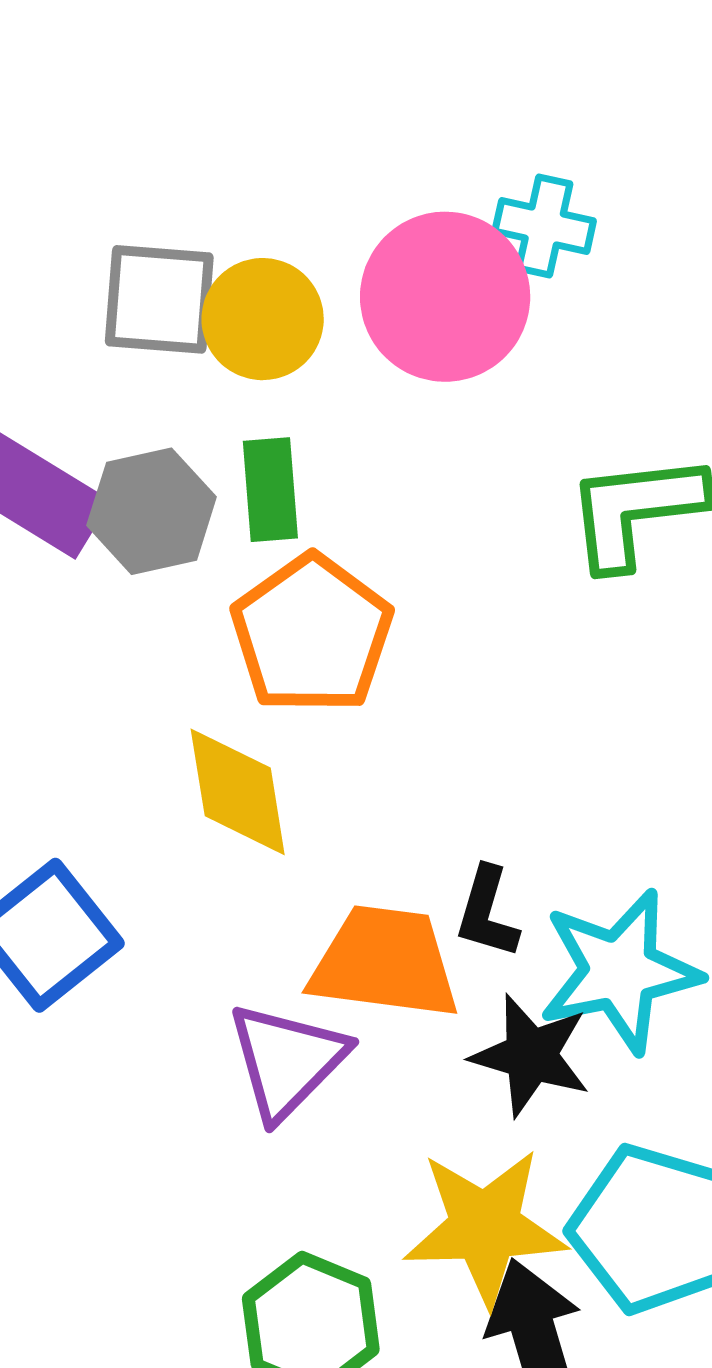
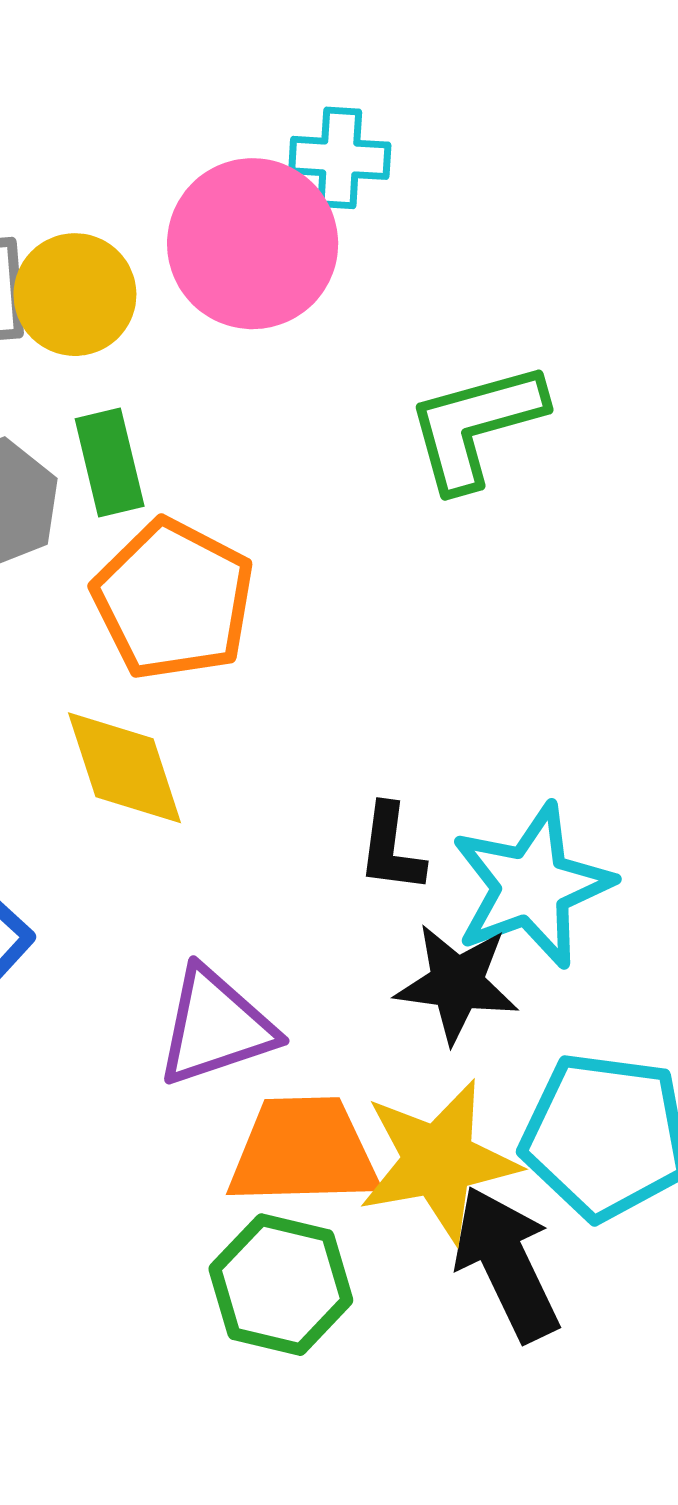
orange trapezoid: (385, 963) -> (304, 1151), moved
purple triangle: (287, 1061) -> (216, 1027), turned 36

